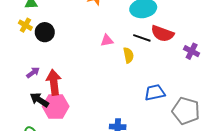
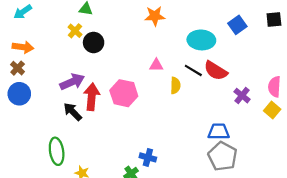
purple arrow: (33, 73) -> (72, 82), size x1.6
blue trapezoid: (155, 93) -> (219, 132), moved
pink hexagon: (56, 106) -> (124, 93), moved

